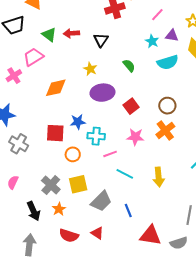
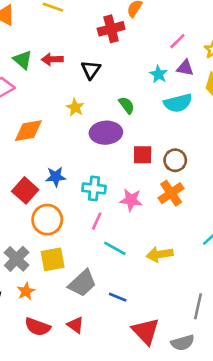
pink line: (157, 15) -> (177, 41), moved
purple ellipse: (102, 93) -> (106, 133), moved
red square: (131, 106) -> (143, 155), moved, turned 35
red square: (55, 133) -> (25, 190), turned 36
cyan cross: (96, 136) -> (94, 188), moved
orange circle: (73, 154) -> (47, 220), size x1.5
pink line: (110, 154) -> (97, 221), turned -48
yellow arrow: (159, 177) -> (160, 254), turned 84
blue line: (128, 211) -> (118, 297), turned -48
red triangle: (150, 235) -> (146, 331), turned 35

